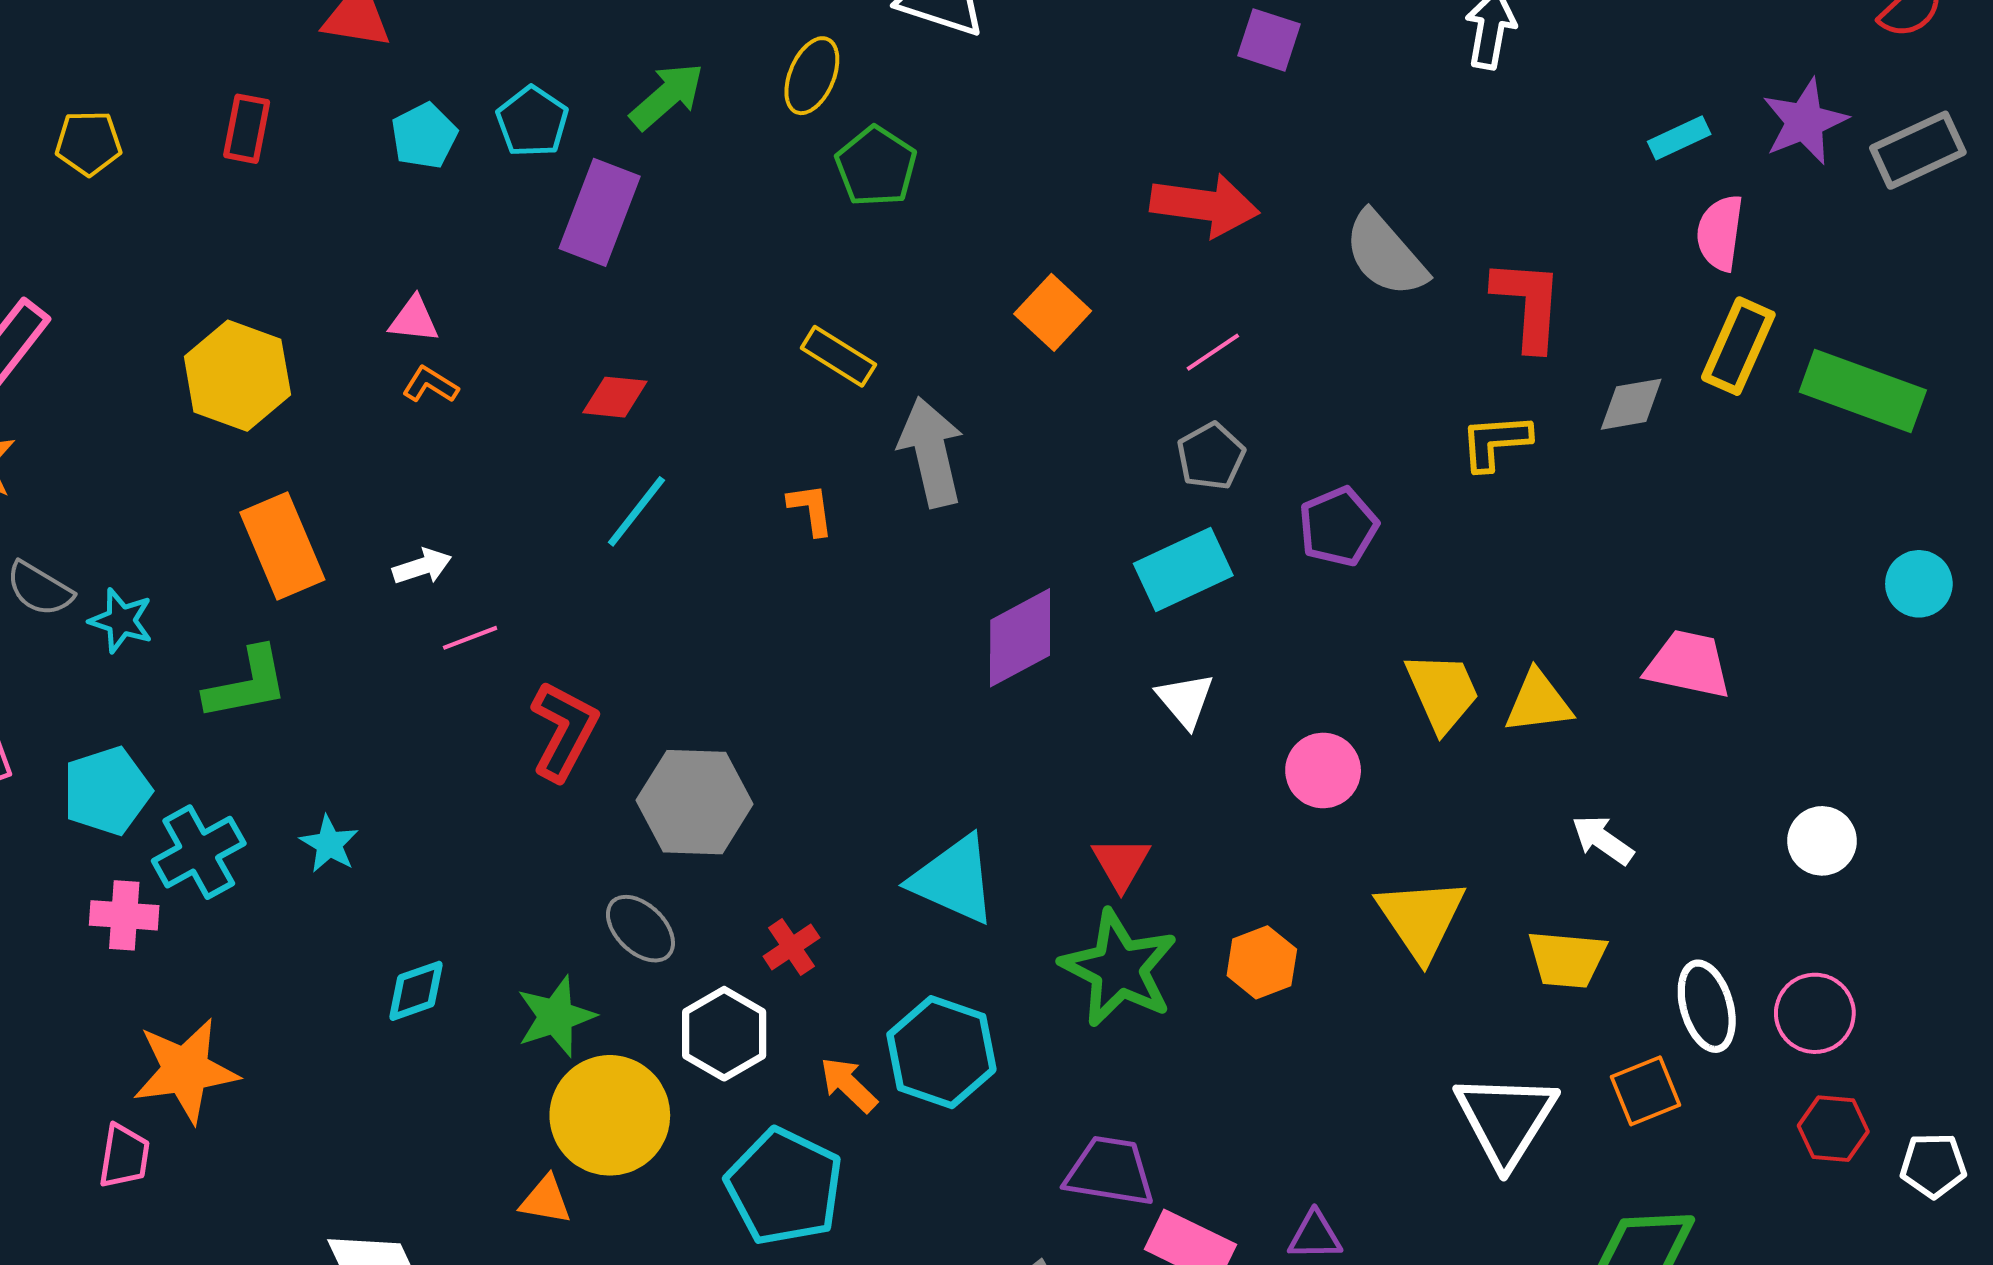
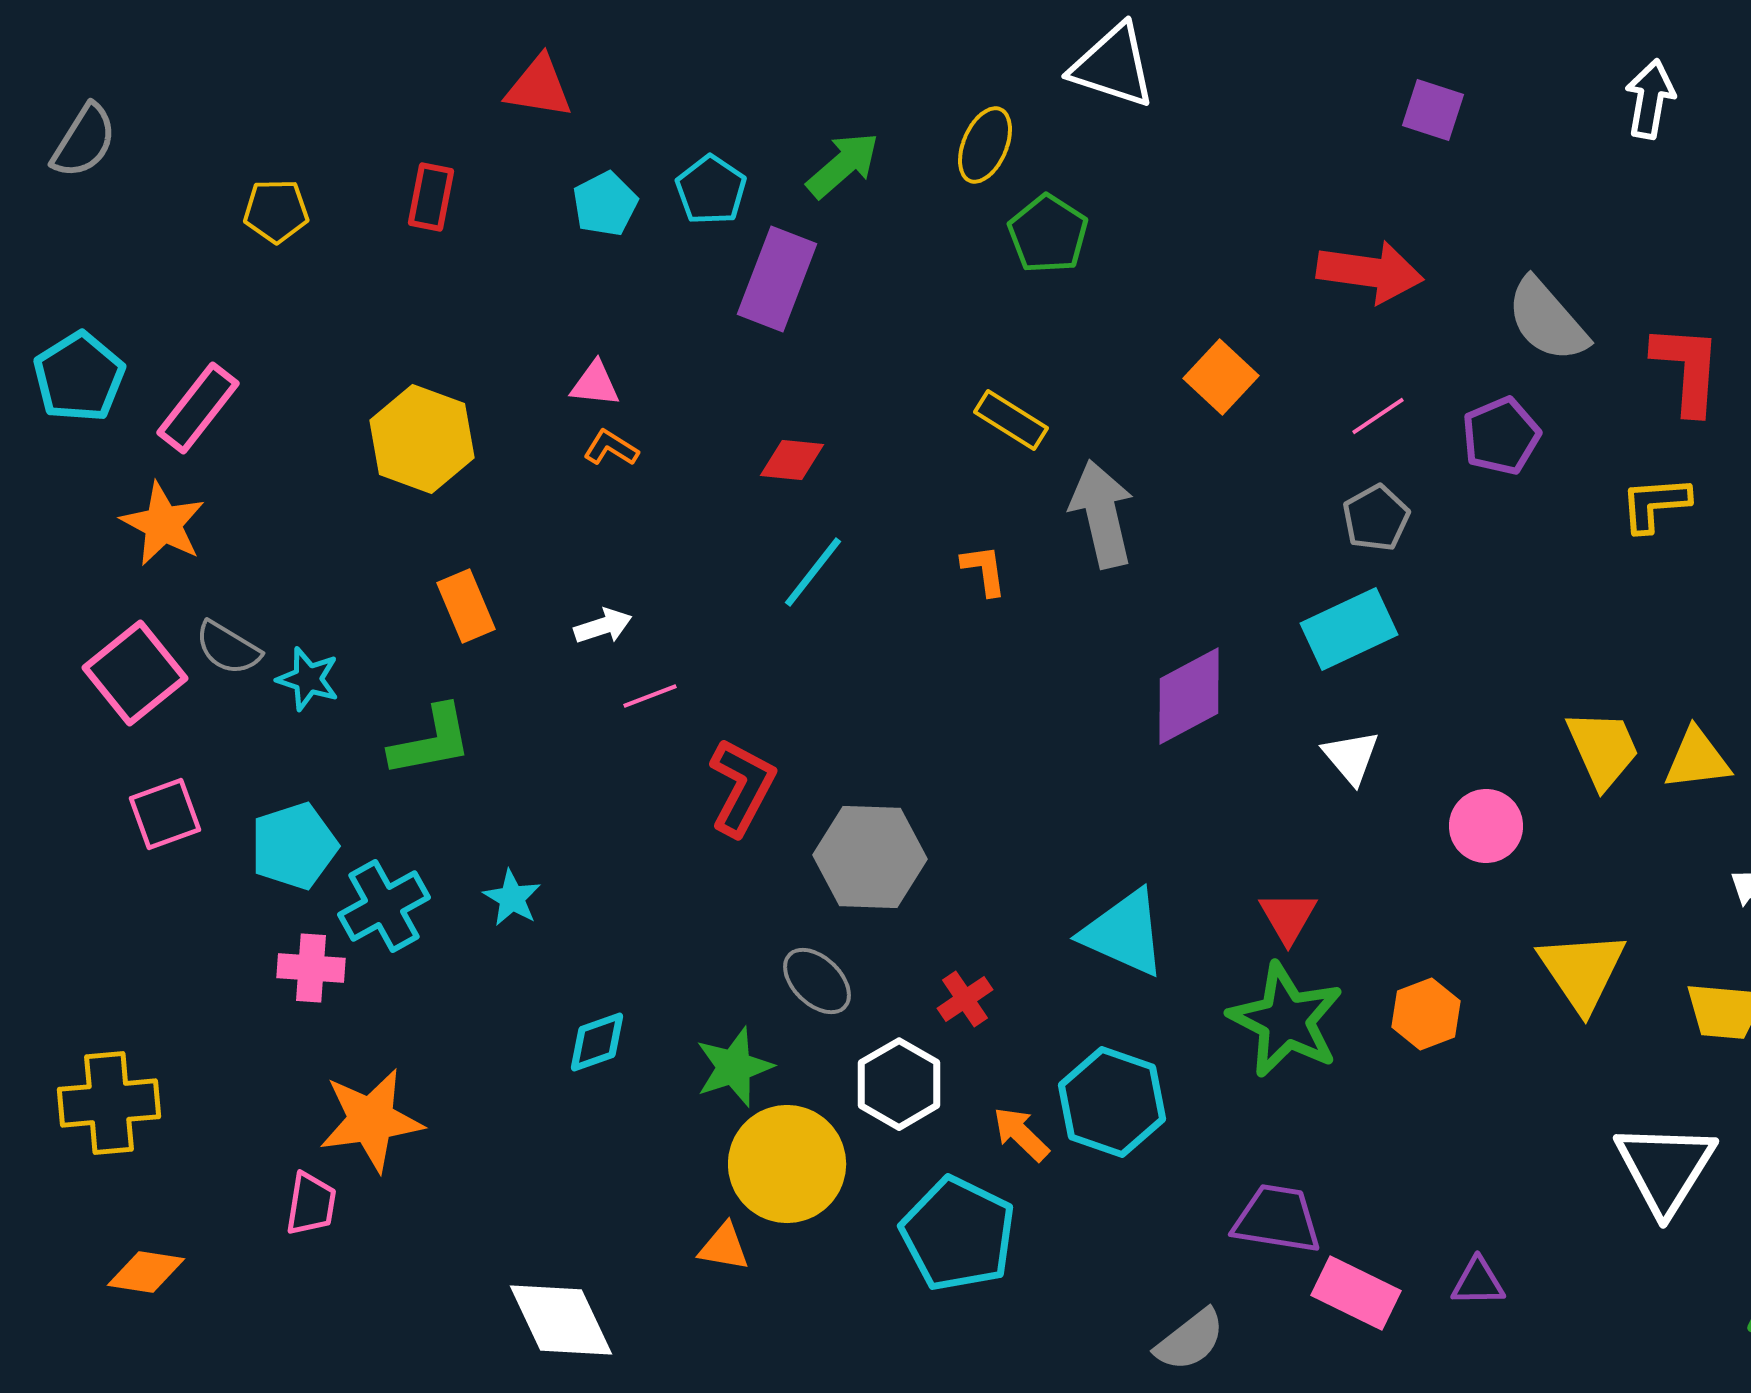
purple pentagon: (1338, 527) -> (1501, 436), moved
orange rectangle: (282, 546) -> (466, 606), size x0.7

